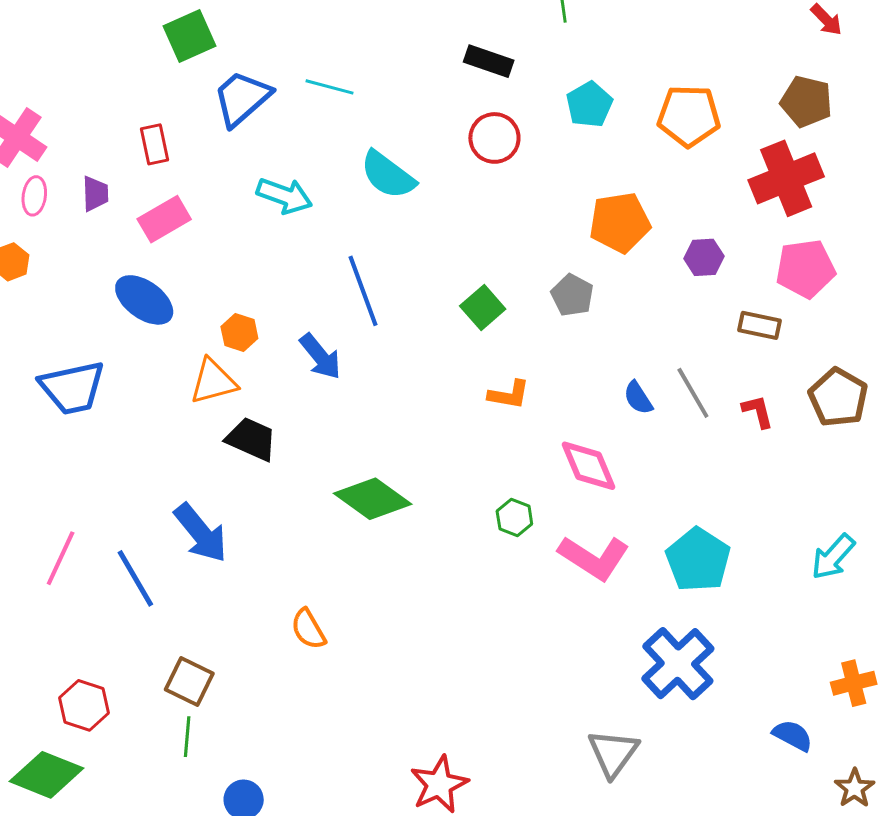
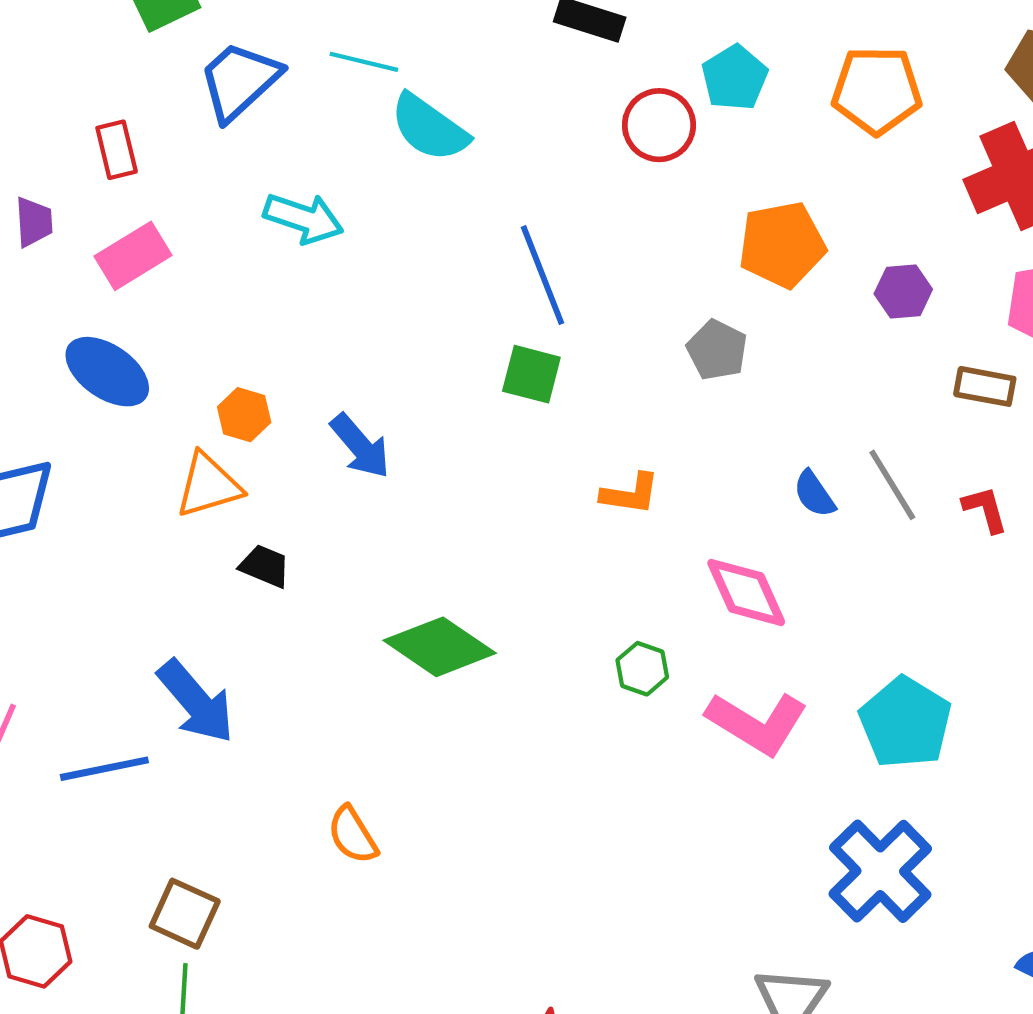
red circle: (494, 138) -> (659, 125), moved
cyan semicircle: (388, 175) -> (429, 128), moved
blue line: (363, 291) -> (543, 275), moved
green square: (483, 308) -> (531, 374), moved, turned -33
black trapezoid: (251, 439) -> (265, 566), size x0.7
blue line: (135, 578) -> (104, 769), turned -70

